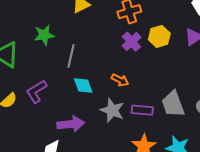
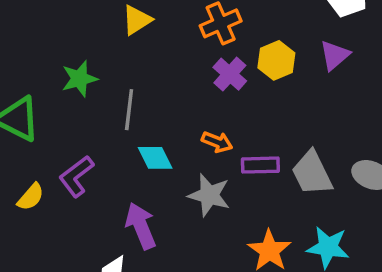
purple rectangle: (142, 110) -> (260, 165), moved
purple arrow: (71, 124) -> (141, 226), turned -100

